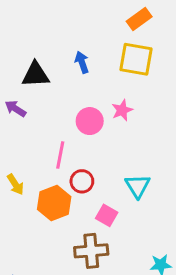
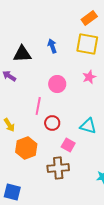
pink star: (122, 110) -> (89, 77), moved
cyan triangle: (138, 186) -> (88, 126), turned -42
orange hexagon: (54, 203) -> (26, 148), moved

